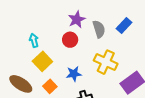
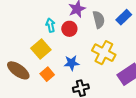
cyan arrow: (34, 40) -> (51, 25), moved

